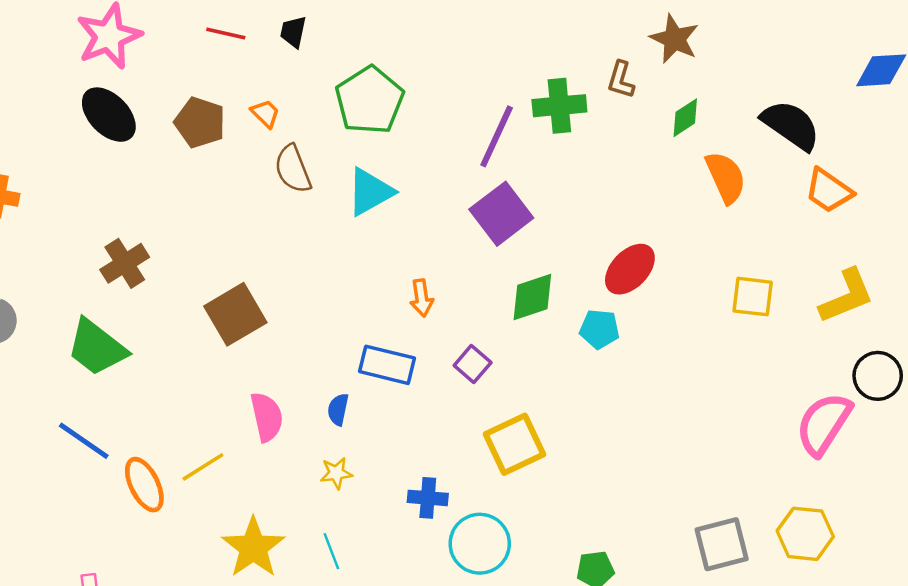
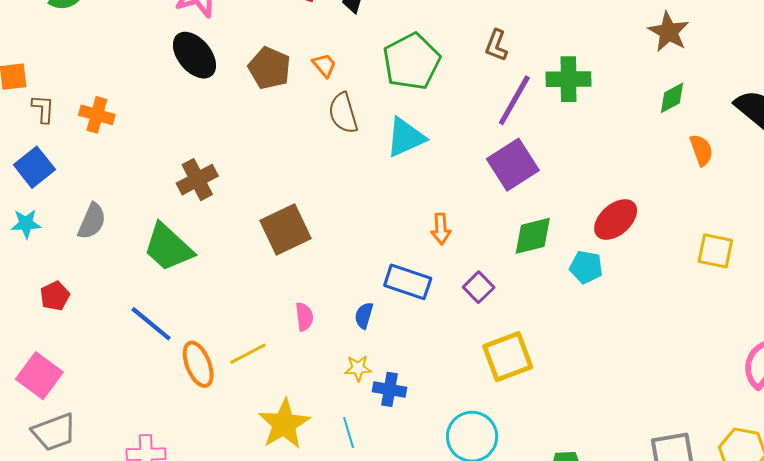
brown L-shape: (621, 80) -> (496, 45), moved
orange semicircle: (726, 177) -> (701, 150), size x0.7
pink semicircle: (267, 417) -> (304, 317), size x0.7
blue cross: (428, 498) -> (389, 389), moved

